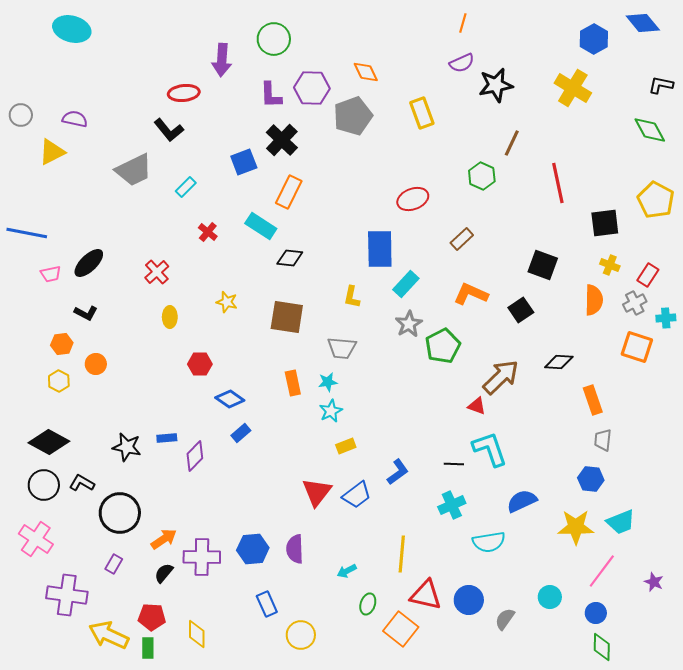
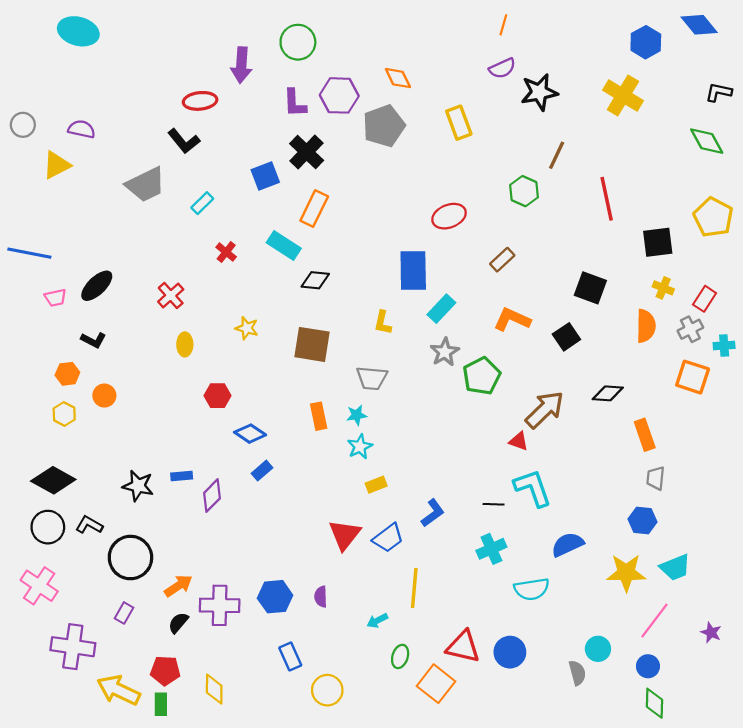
purple semicircle: (295, 549) -> (321, 597), size x0.7
yellow line: (402, 554) -> (414, 588), moved
gray semicircle: (505, 619) -> (577, 673), moved, turned 130

